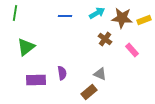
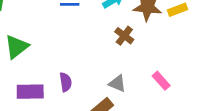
pink rectangle: (132, 50) -> (161, 81), moved

